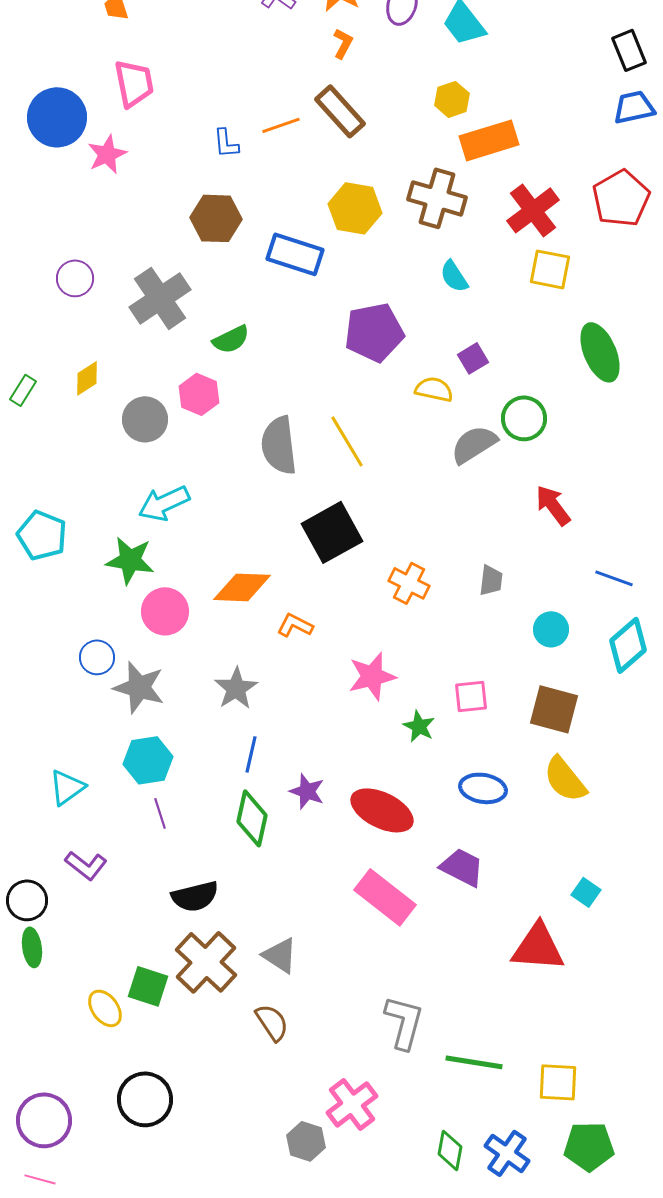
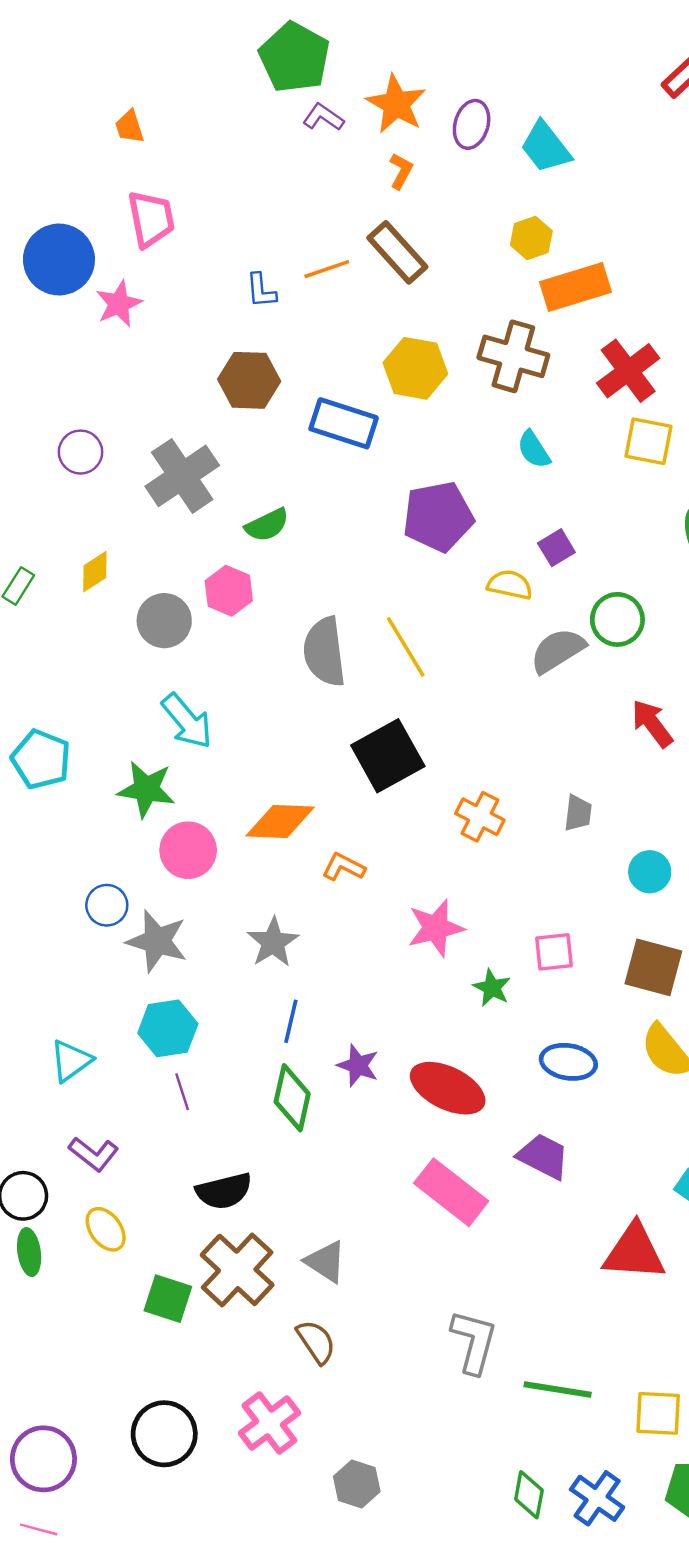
cyan arrow: (164, 503) -> (187, 721), turned -105
yellow ellipse: (105, 1008) -> (106, 1229), moved
pink cross: (352, 1104) -> (269, 1423), moved

